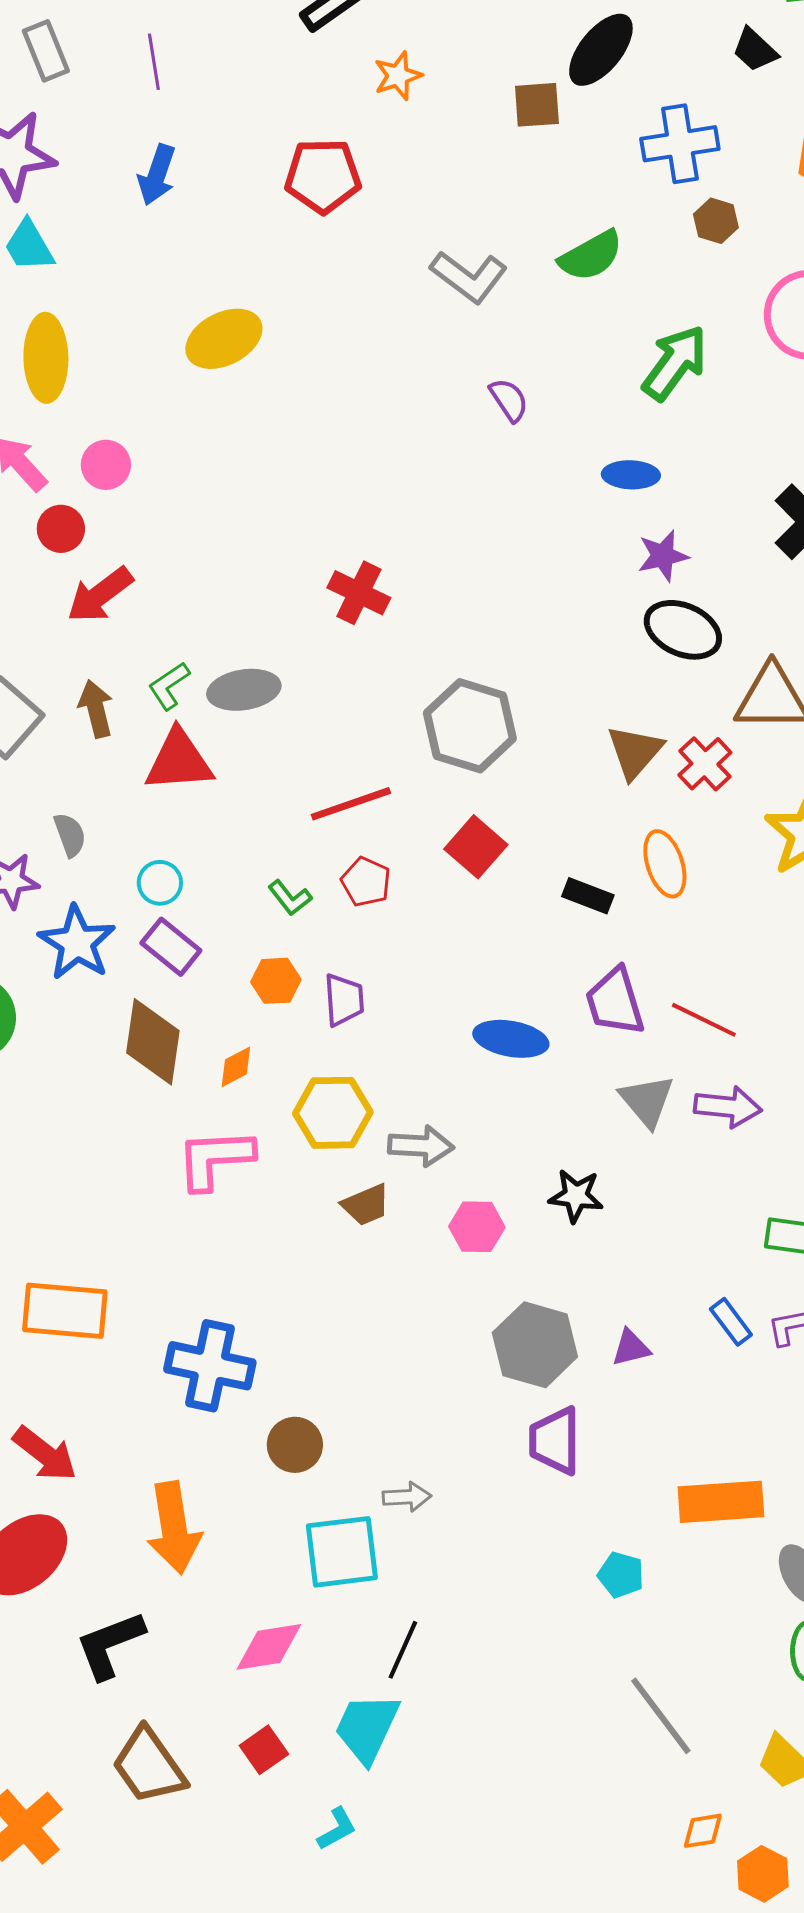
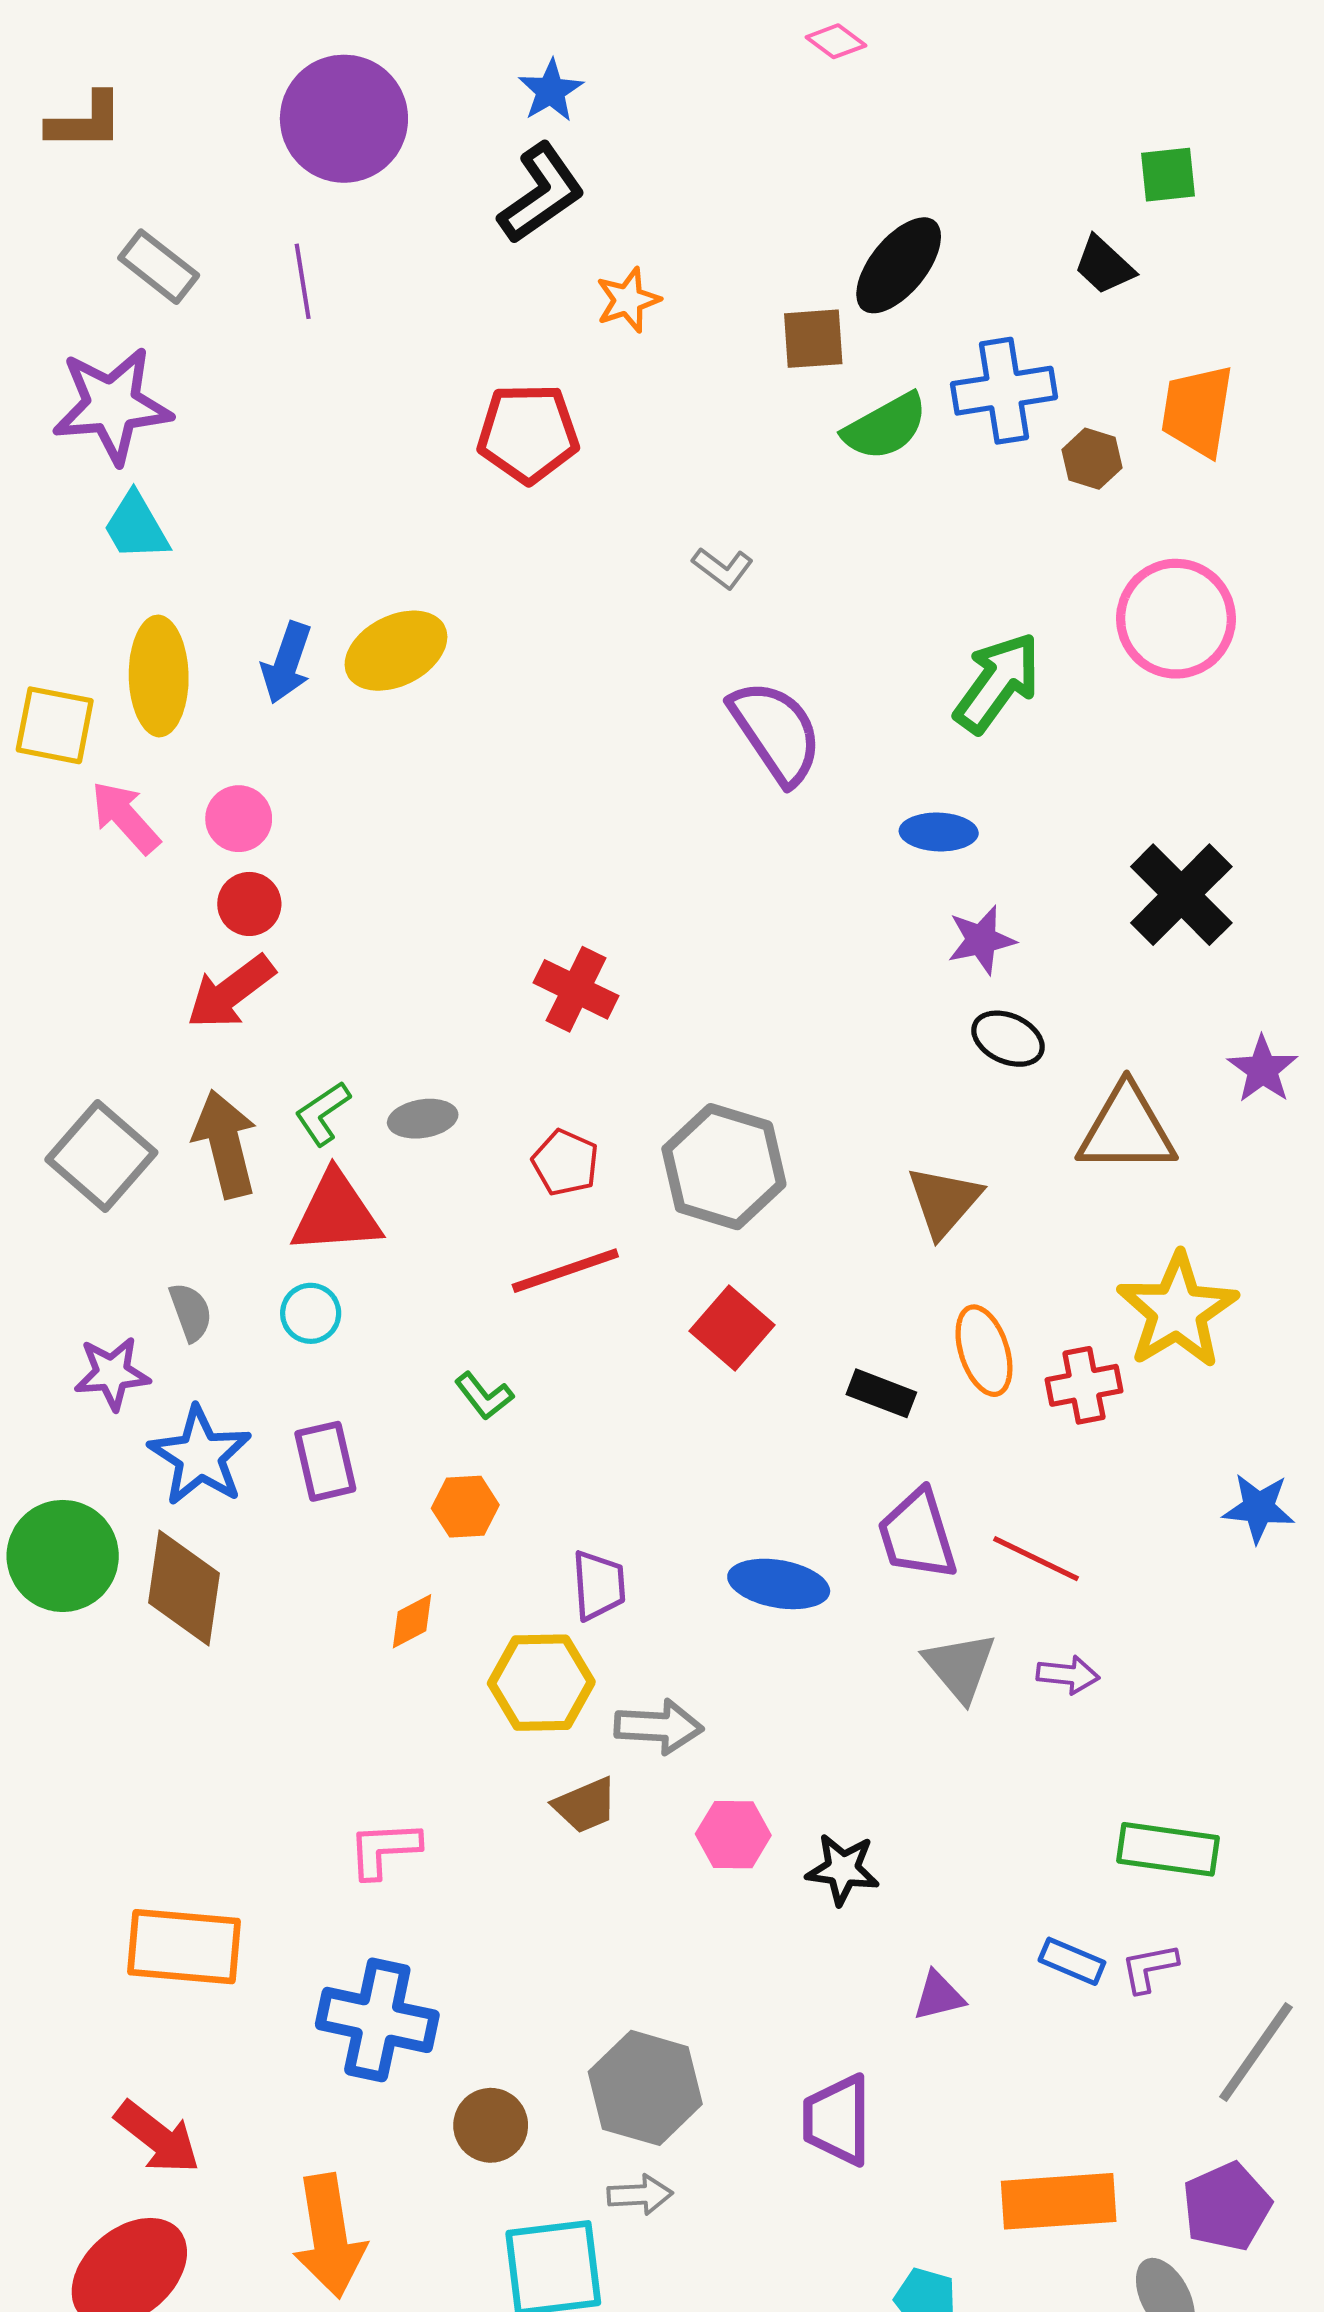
gray rectangle: (46, 51) -> (159, 267), turned -30
blue arrow: (157, 175) -> (287, 663), moved
brown hexagon: (716, 221) -> (1092, 459), moved
green semicircle: (591, 256) -> (885, 427), moved
gray L-shape: (469, 277) -> (723, 568), size x0.6
purple semicircle: (509, 400) -> (776, 732), size x1.8
red circle: (61, 529) -> (249, 904), moved
black ellipse: (683, 630) -> (1008, 1039), size x0.7
gray ellipse: (244, 690) -> (423, 1119), size x0.7
brown arrow: (96, 709) -> (225, 1144), size x1.4
red cross: (705, 764) -> (1084, 1385), moved, turned 32
red pentagon: (366, 882) -> (565, 1163), moved
cyan circle: (160, 883) -> (311, 1313), moved
purple rectangle: (171, 947) -> (325, 1461), turned 38
purple trapezoid: (344, 1000) -> (599, 1585), moved
brown diamond: (153, 1042) -> (184, 1588), moved
purple arrow: (728, 1107) -> (1068, 1675), size x0.7
pink L-shape: (215, 1159) -> (384, 1849), moved, size x0.7
black star: (576, 1196) -> (843, 1869), moved
blue rectangle: (731, 1322) -> (1072, 1961), turned -30
gray hexagon: (535, 1345) -> (645, 2088), moved

